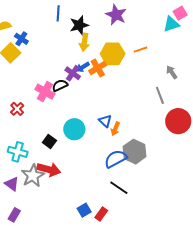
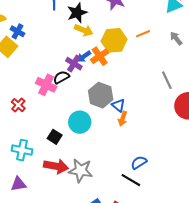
yellow arrow: (84, 42) -> (84, 30), turned -72
gray arrow: (172, 72) -> (176, 38), moved
blue triangle: (105, 121) -> (118, 105), moved
gray hexagon: (135, 152) -> (101, 95), moved
blue semicircle: (116, 159) -> (139, 163), moved, size x0.7
gray star: (33, 176) -> (81, 171), moved, turned -30
purple triangle: (12, 184) -> (18, 184), turned -42

